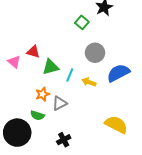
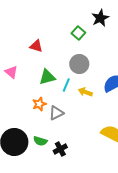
red triangle: (33, 52) -> (36, 46), moved
gray circle: (95, 53) -> (79, 64), moved
green semicircle: (37, 115) -> (40, 141), moved

